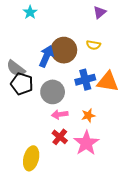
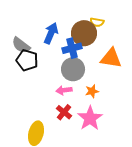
brown circle: (64, 50) -> (84, 33), moved
blue cross: (85, 80) -> (72, 48), moved
gray circle: (53, 92) -> (73, 69), moved

